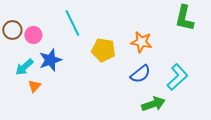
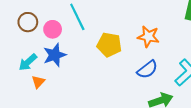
brown circle: (12, 30) -> (28, 22), moved
pink circle: (33, 35) -> (53, 29), moved

